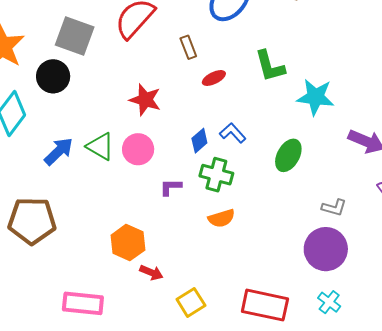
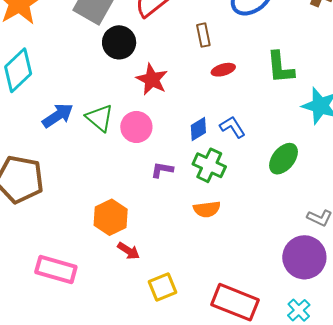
black circle: (53, 76) -> (119, 42), moved

